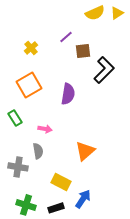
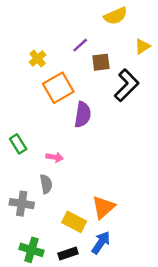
yellow triangle: (117, 13) -> (142, 46), moved
orange square: (29, 85) -> (58, 88), moved
orange triangle: (85, 151) -> (103, 207), moved

